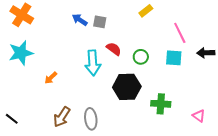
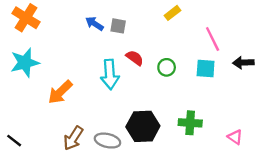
orange arrow: (51, 78) -> (60, 92), size x1.6
black hexagon: (127, 87) -> (143, 126), moved
gray ellipse: (91, 119) -> (107, 141), turned -70

